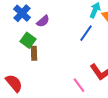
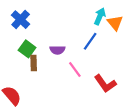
purple semicircle: (43, 21) -> (57, 50), moved, turned 40
pink line: (79, 85) -> (75, 70), moved

